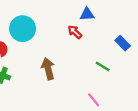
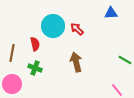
red arrow: (75, 32) -> (77, 29), moved

